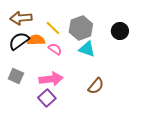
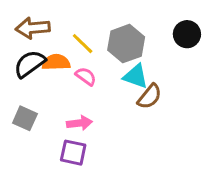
black circle: (120, 31) -> (187, 34), moved
pink arrow: (51, 79) -> (79, 123), size x0.7
brown semicircle: (96, 86) -> (150, 97), moved
purple square: (47, 98) -> (73, 153), turned -36

